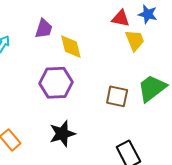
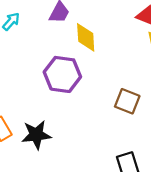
black star: (62, 134) -> (36, 135), moved

